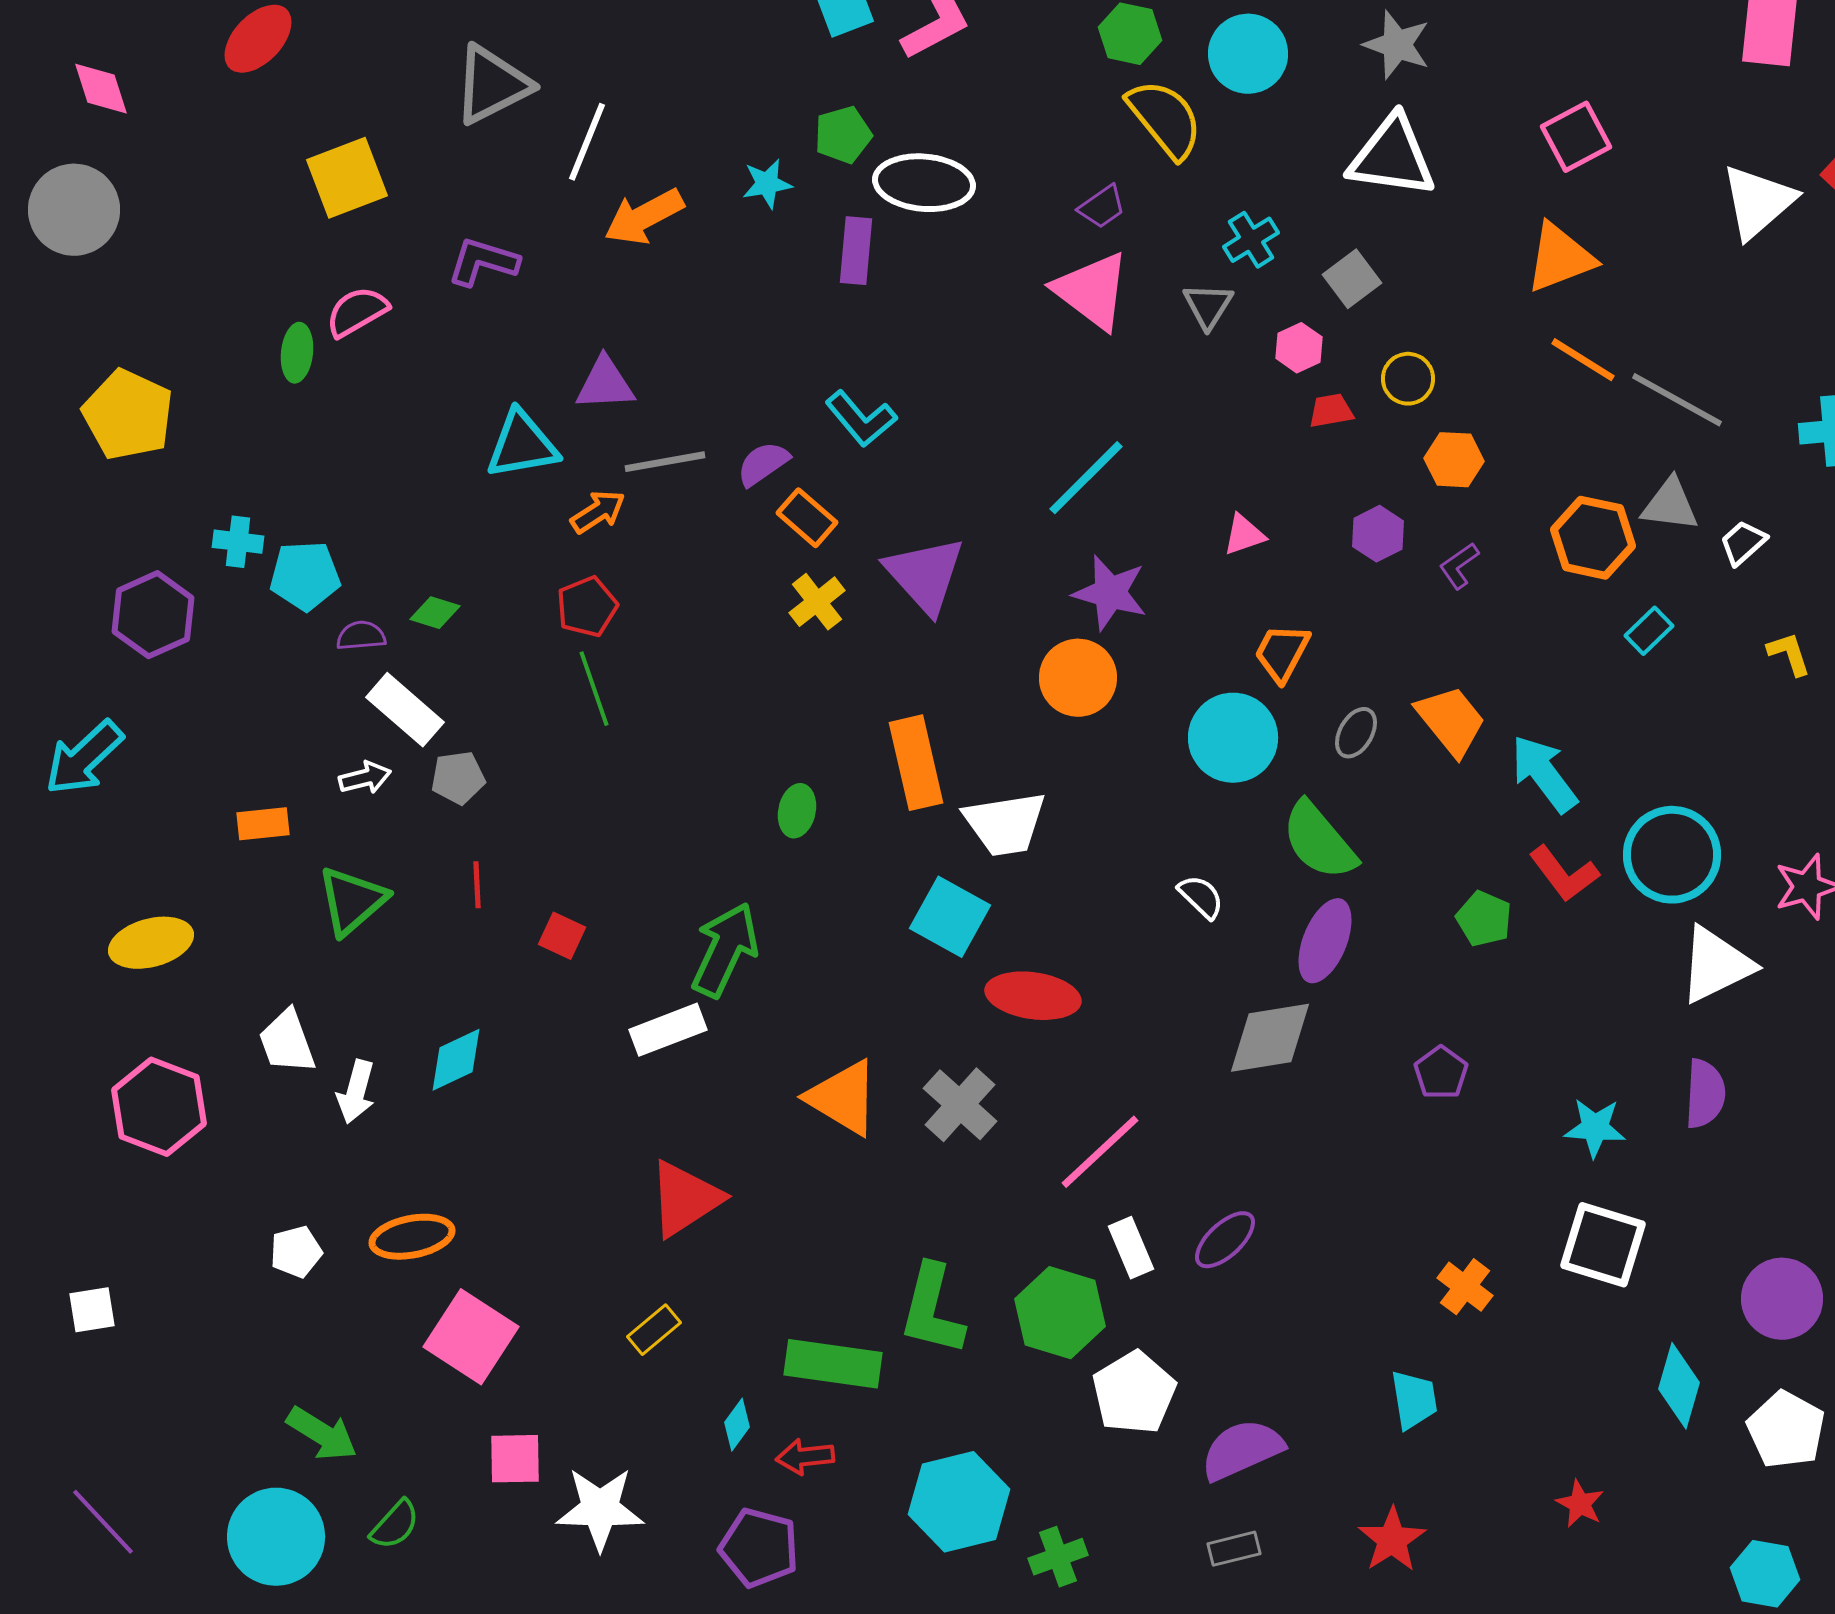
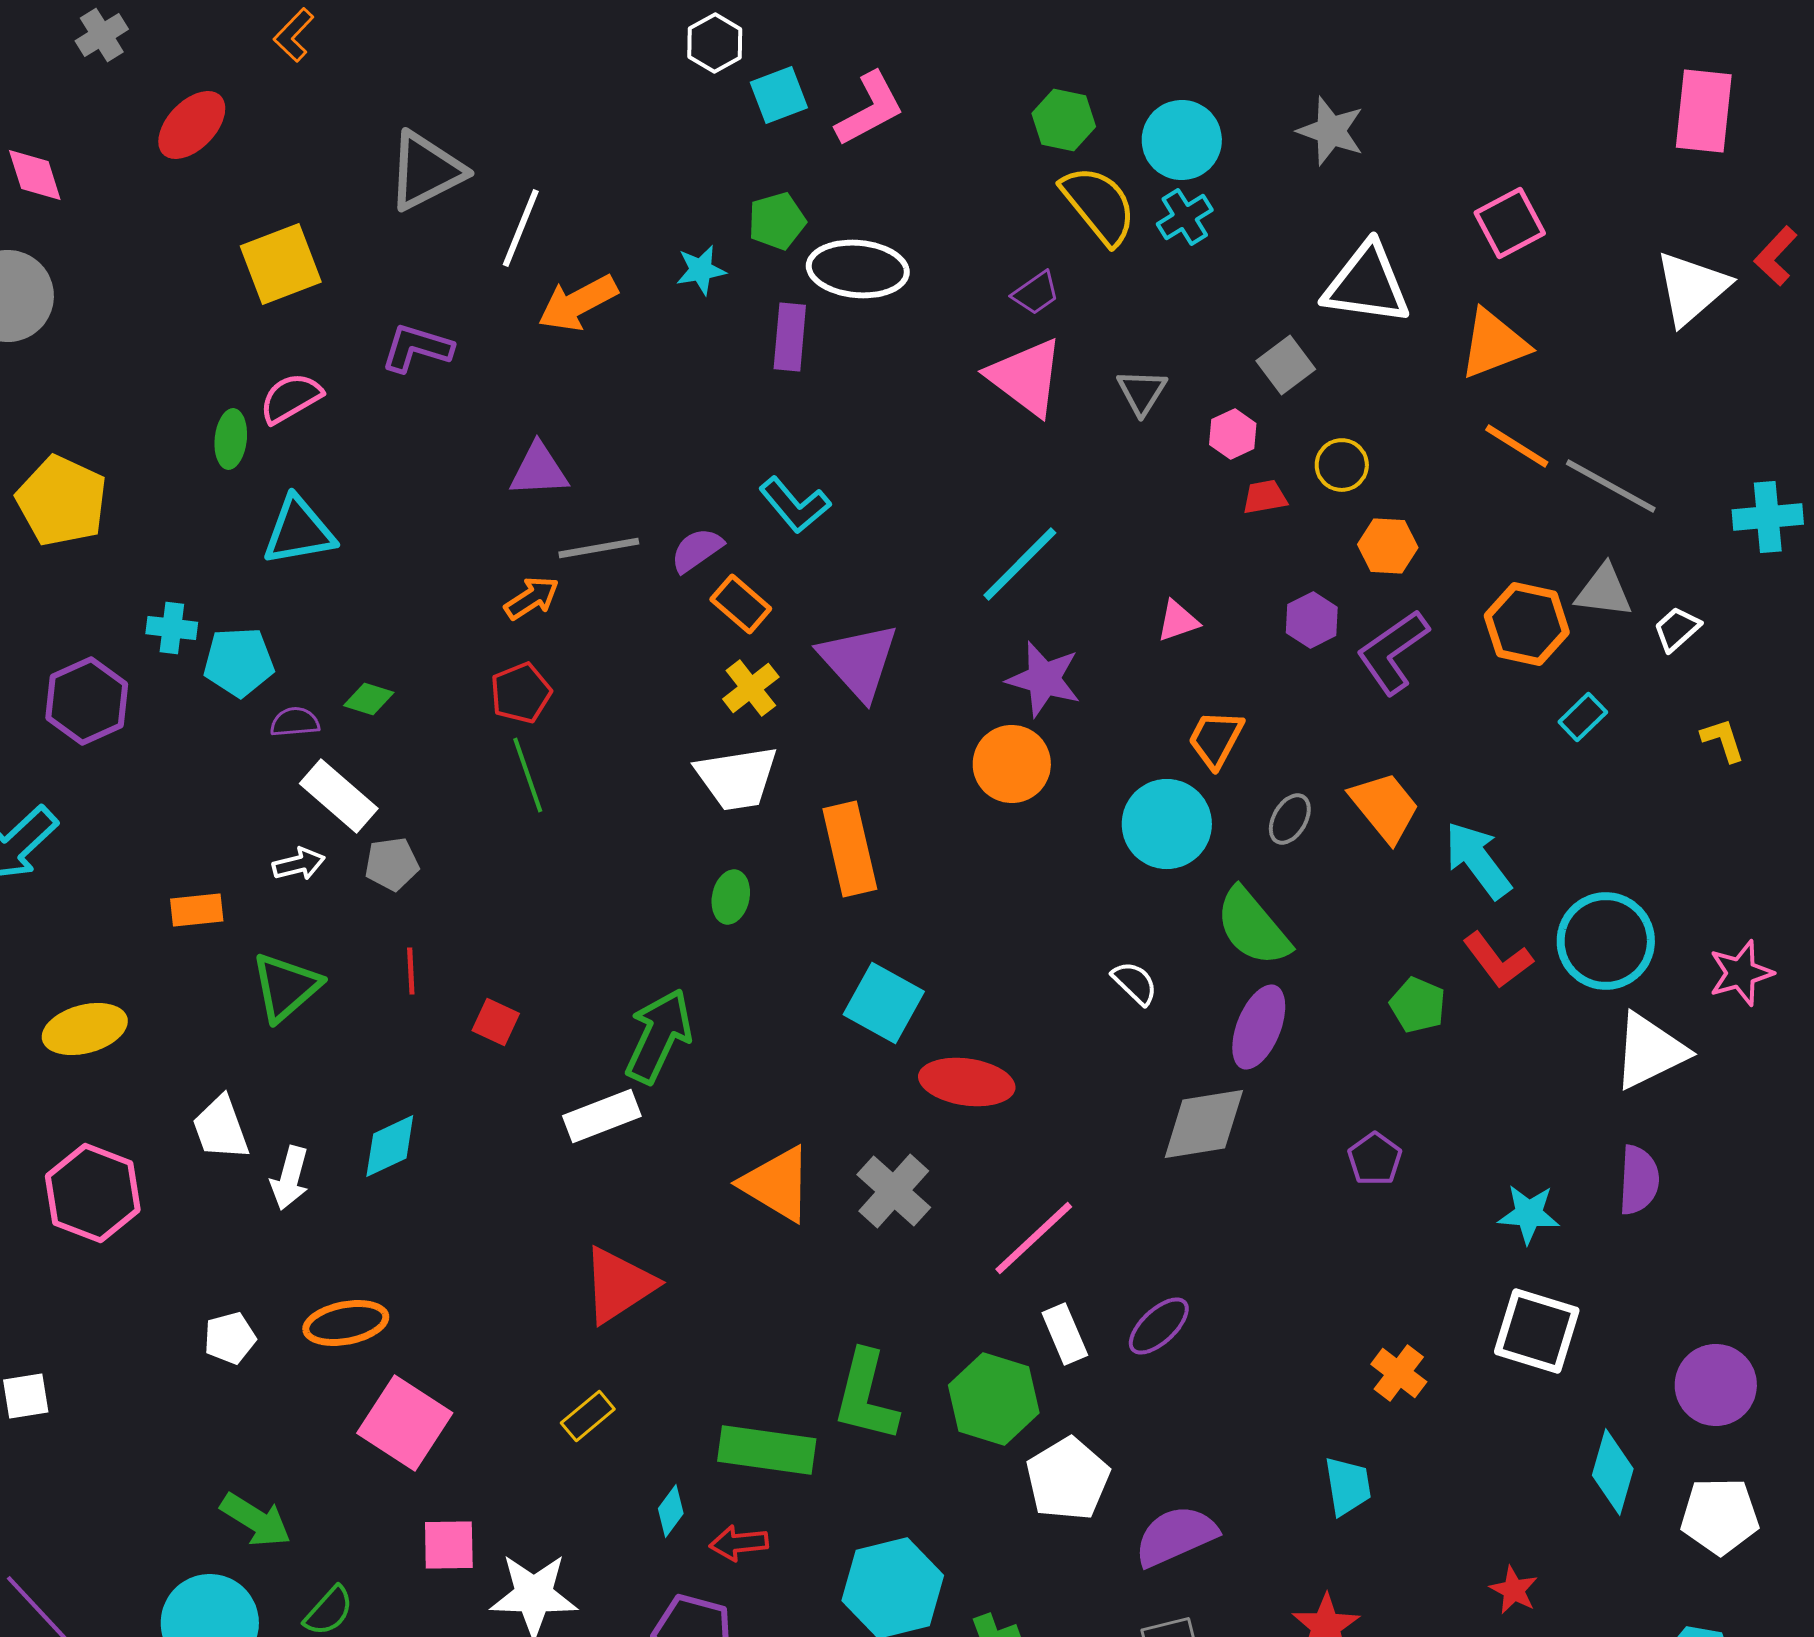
white triangle: (1392, 157) -> (1367, 284), moved
cyan cross: (1251, 240) -> (1185, 217), moved
cyan triangle: (522, 445) -> (299, 531), moved
purple L-shape: (1459, 566) -> (1393, 652), size x1.8
white trapezoid: (1005, 824) -> (737, 778), moved
white pentagon: (1786, 1430) -> (1720, 1516), turned -30

